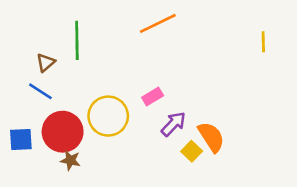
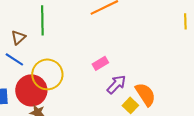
yellow circle: (108, 116) -> (47, 74), moved

